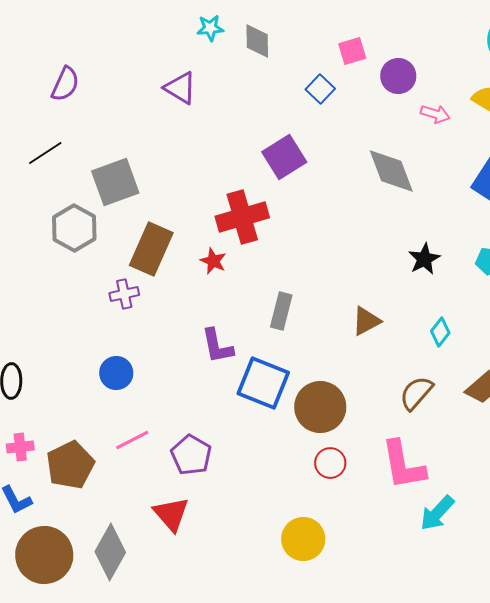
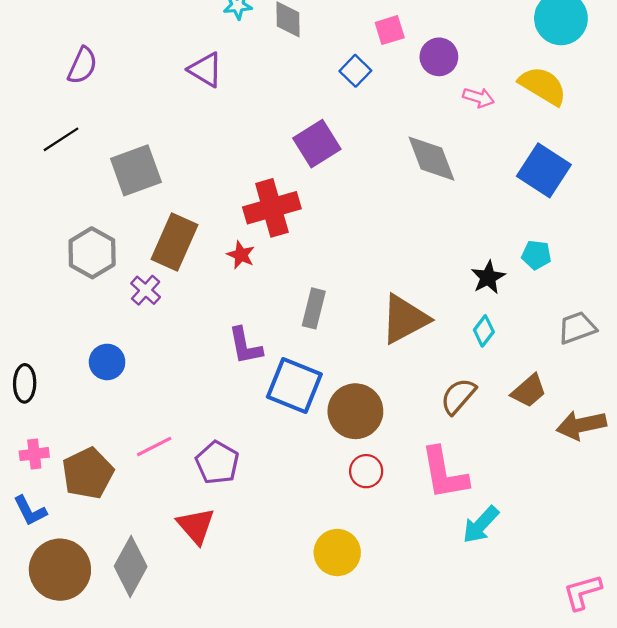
gray hexagon: (74, 228) -> (92, 253), moved
black star: (424, 259) -> (488, 277), moved
purple cross: (124, 294) -> (146, 290), turned -36
brown triangle: (366, 321) -> (405, 319), size x1.6
blue circle: (116, 373) -> (107, 362), moved

